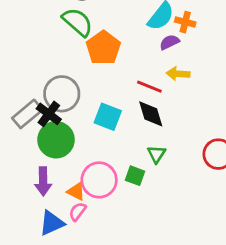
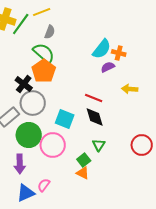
orange pentagon: (103, 48) -> (44, 71), moved
yellow arrow: (178, 74) -> (130, 89), moved
black cross: (49, 114) -> (24, 84), moved
green square: (135, 176) -> (84, 160), turned 32
pink circle: (99, 180) -> (53, 145), moved
orange triangle: (76, 191) -> (83, 173), moved

